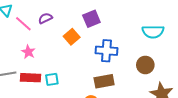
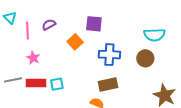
purple square: (91, 19) -> (94, 24), turned 30
pink line: (23, 24) -> (28, 31), turned 48
brown circle: (145, 65) -> (145, 58), moved

